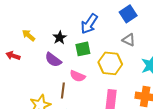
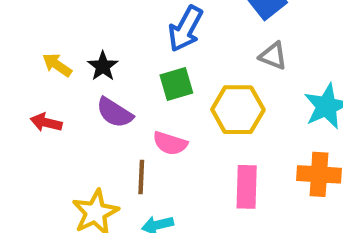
black star: (60, 38) -> (103, 66), moved
red arrow: (13, 56) -> (46, 122), moved

